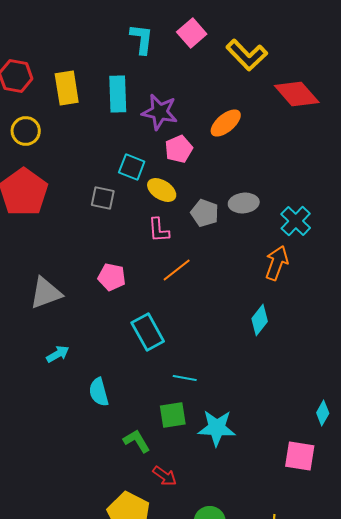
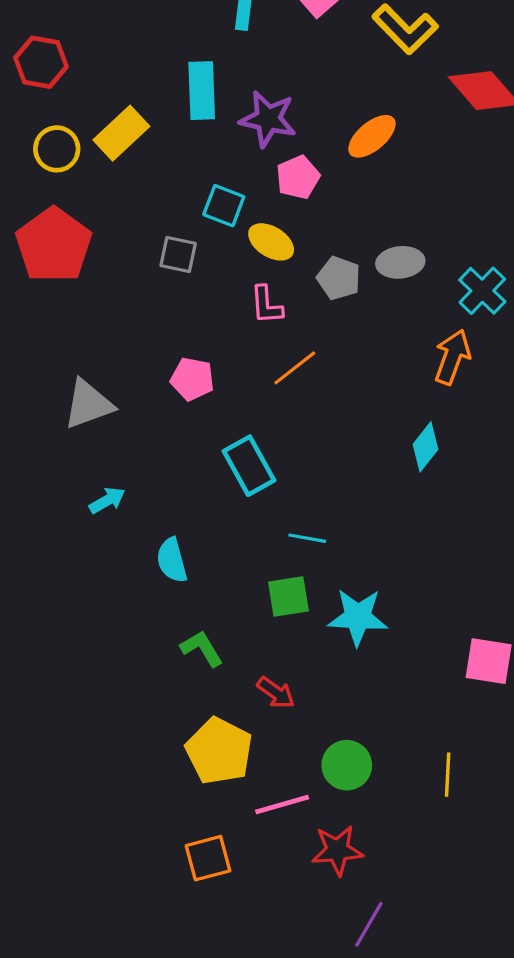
yellow rectangle: (67, 88) -> (121, 133), moved, turned 56
green L-shape: (137, 441) -> (202, 649), moved

